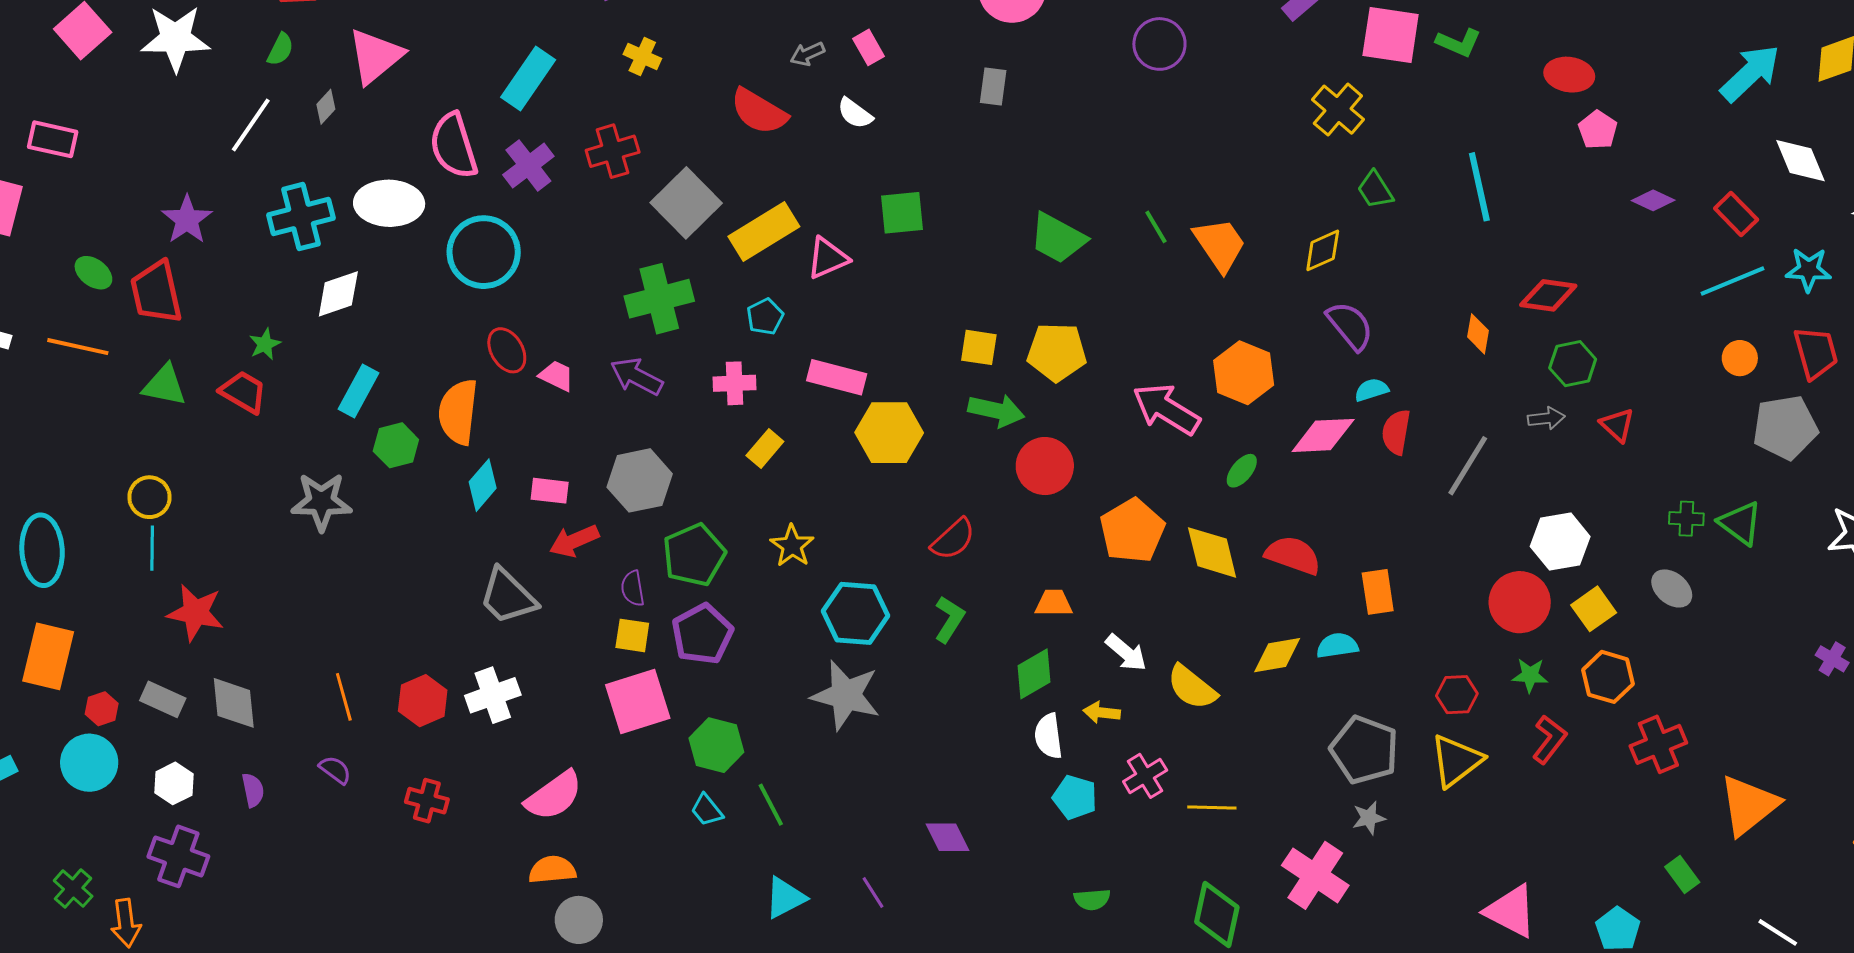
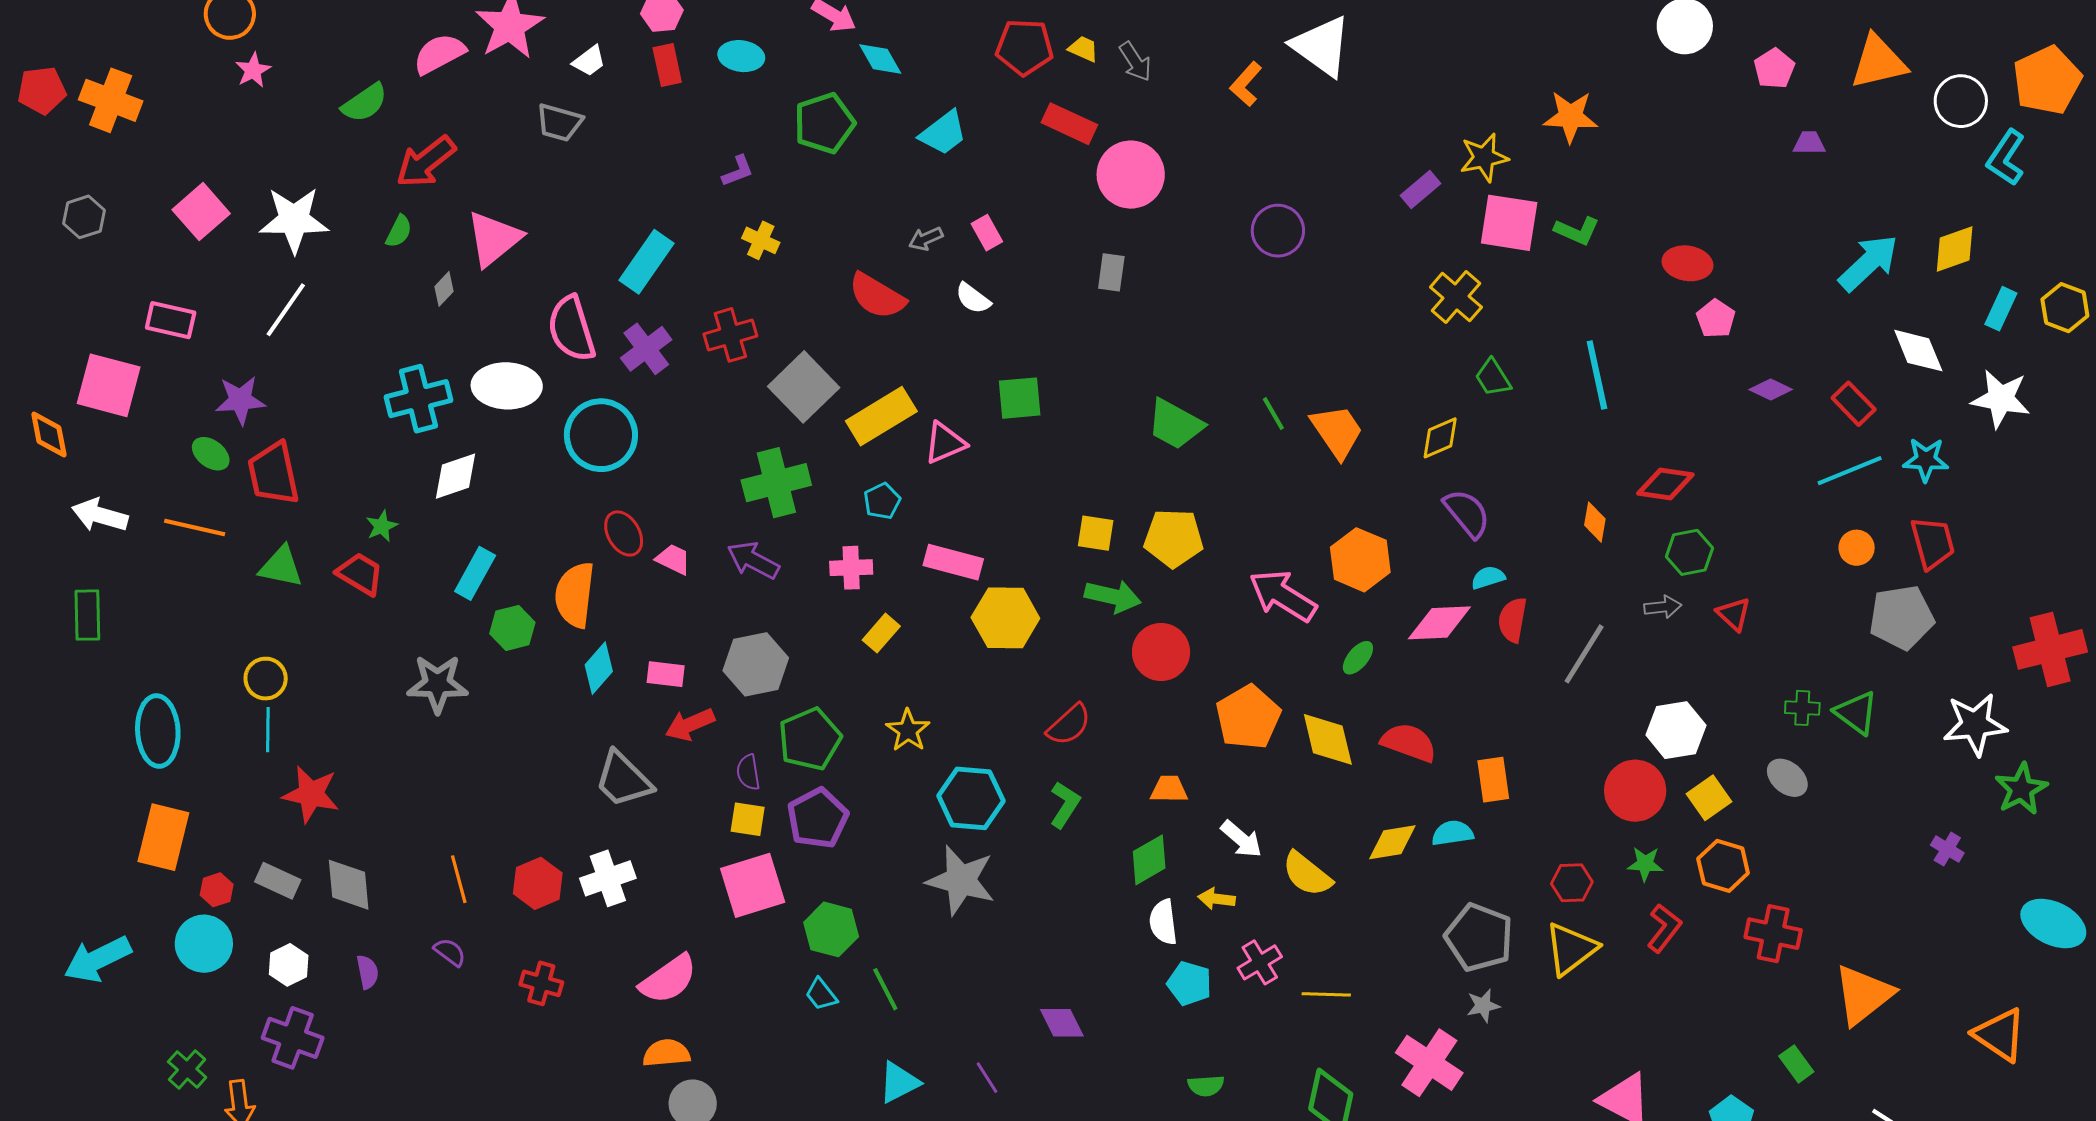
white line: (251, 125) -> (286, 310), moved
purple star: (187, 220) -> (240, 400), moved, turned 30
red cross: (1658, 744) -> (1773, 934), turned 34

